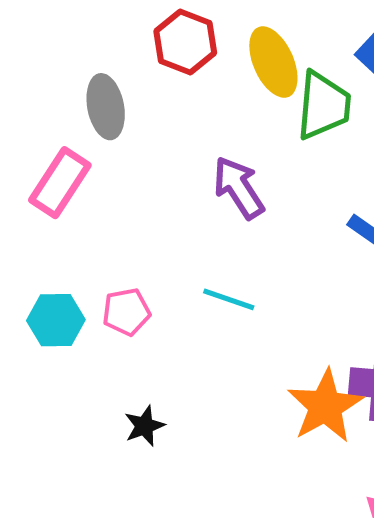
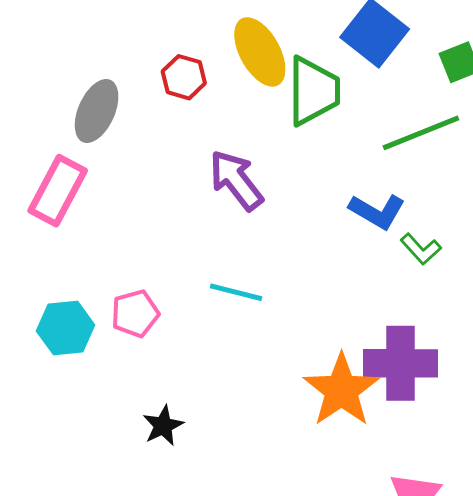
red hexagon: (185, 42) -> (184, 77), moved, size x0.7
gray ellipse: (106, 107) -> (97, 111), turned 40

